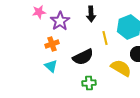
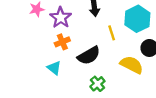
orange cross: (52, 44) -> (62, 42), moved
green cross: (89, 83) -> (97, 84), turned -32

